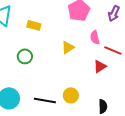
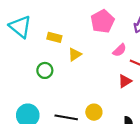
pink semicircle: (95, 37) -> (120, 50), turned -120
yellow triangle: (68, 47) -> (75, 54), moved

